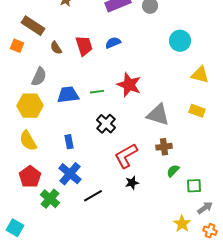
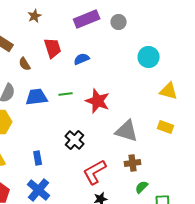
red trapezoid: (84, 46) -> (53, 48), moved
green line: (97, 92) -> (66, 94), moved
blue trapezoid: (68, 95) -> (37, 97), moved

